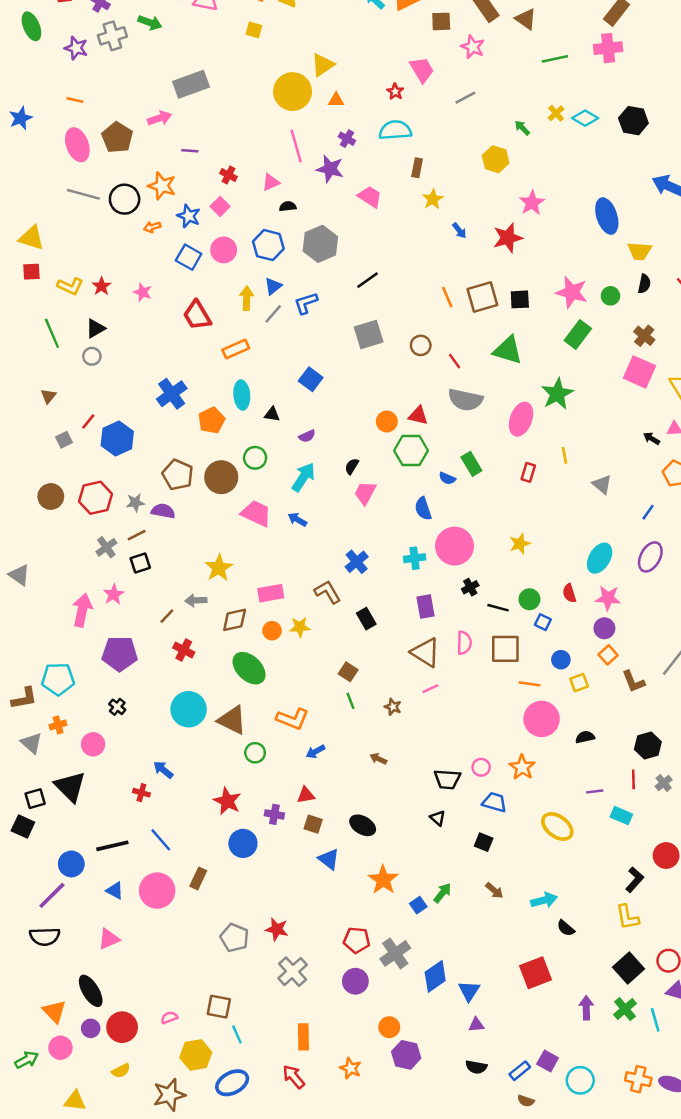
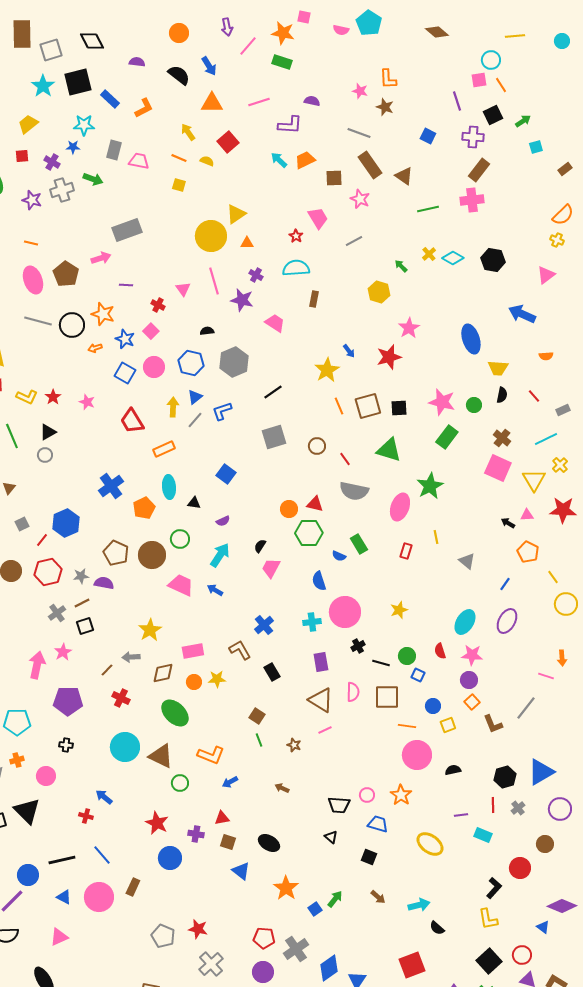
pink triangle: (271, 182) -> (183, 289), moved, turned -42
yellow star: (433, 199) -> (327, 370), moved, size x1.4
red line: (88, 422) -> (42, 540), moved
black cross: (117, 707) -> (66, 745), turned -32

